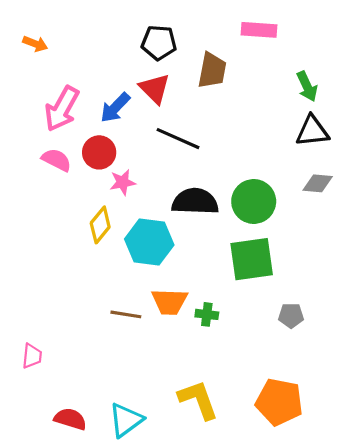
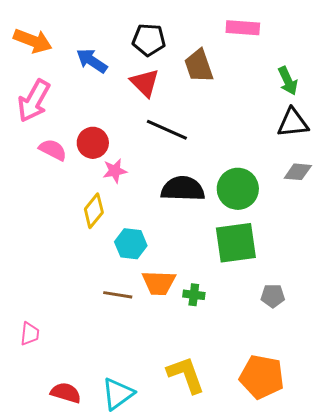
orange arrow: (35, 44) -> (33, 41), size x1.6
brown trapezoid: (212, 70) -> (199, 66), turned 150
blue arrow: (115, 108) -> (92, 61), moved, turned 80
pink arrow: (62, 109) -> (34, 101), moved
cyan hexagon: (149, 242) -> (131, 244), moved, size x0.7

